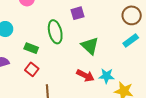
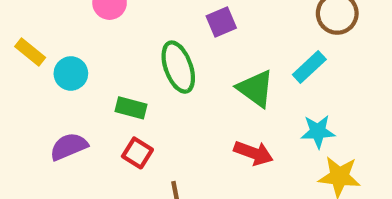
cyan rectangle: (131, 41) -> (309, 67), moved
cyan star: (106, 76) -> (318, 131), moved

